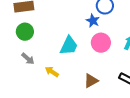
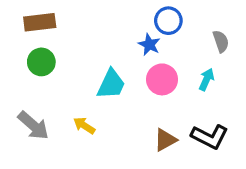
gray arrow: (28, 59) -> (33, 126), moved, size x1.5
brown triangle: (91, 81) -> (165, 140), moved

